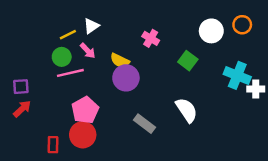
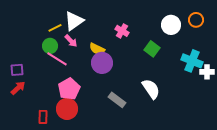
white triangle: (91, 26) -> (74, 21), size x1.5
pink line: (70, 73) -> (57, 59), turned 45

